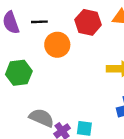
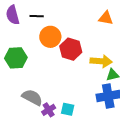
red hexagon: (88, 22) -> (71, 49), moved

